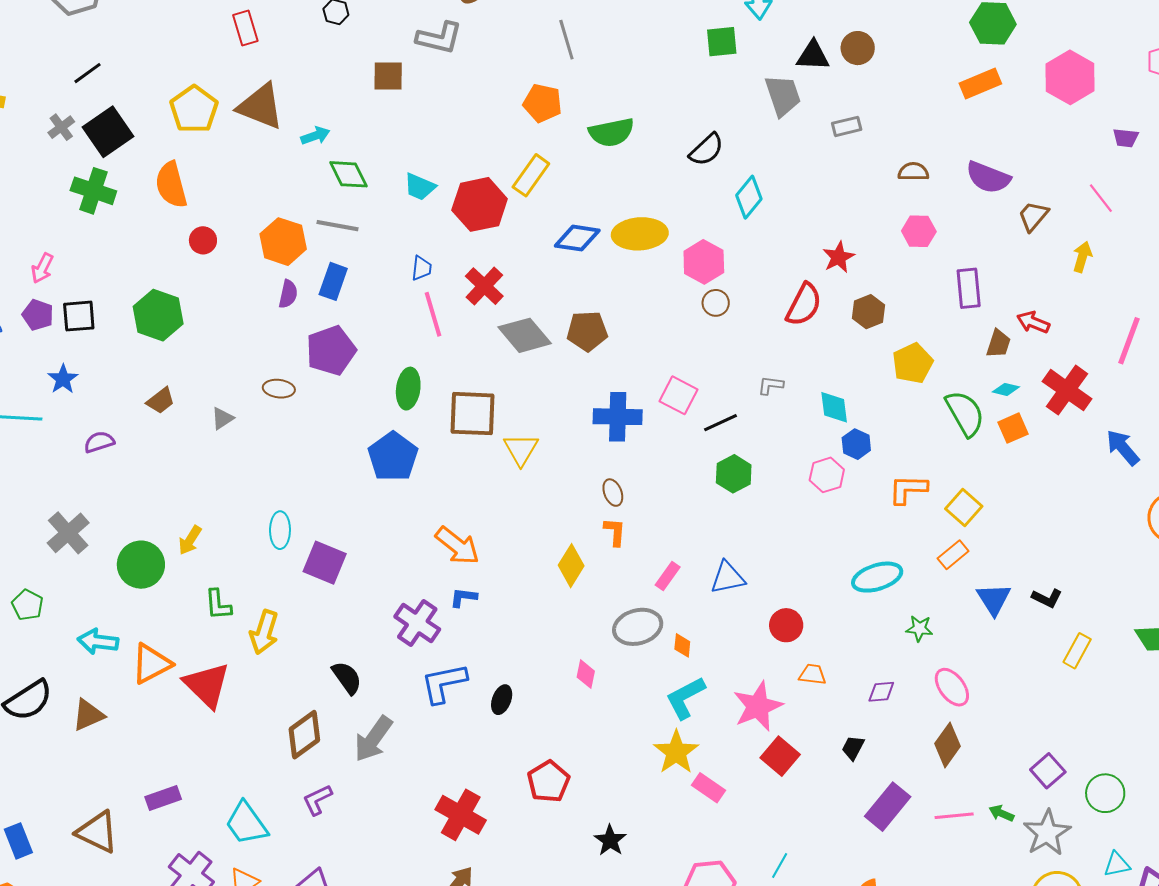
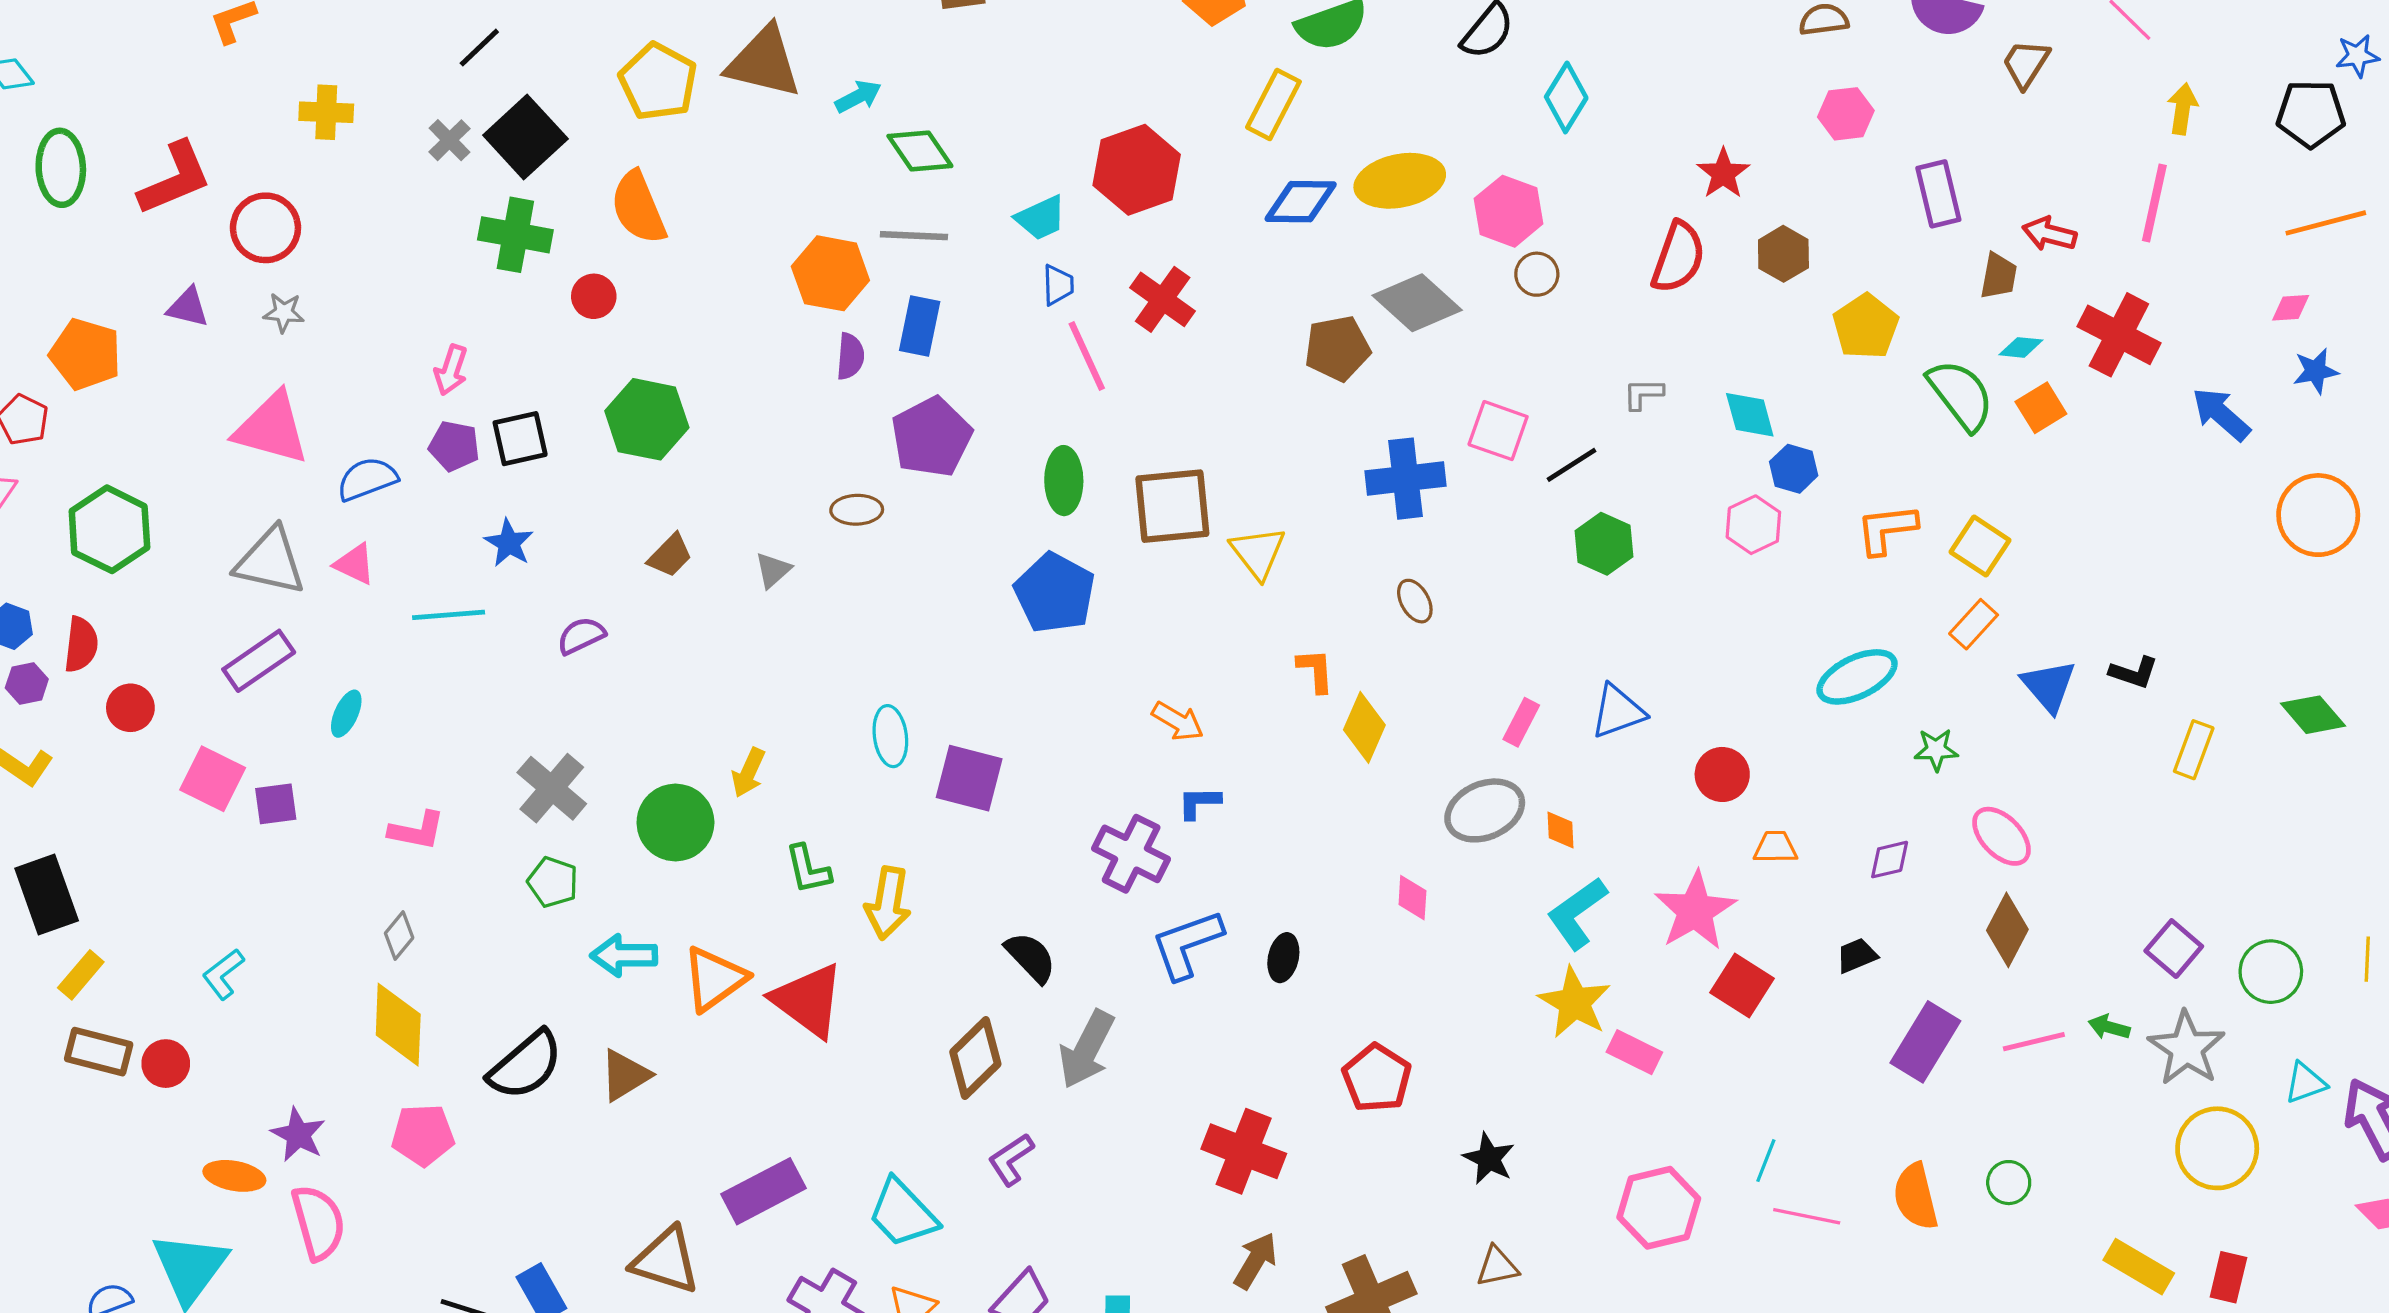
yellow rectangle: (531, 175) -> (1273, 104), moved
cyan trapezoid: (420, 187) -> (1041, 218), moved, turned -40
red circle: (203, 240) -> (594, 296), moved
yellow arrow: (1082, 257) -> (2183, 109), moved
gray diamond: (525, 335) -> (1417, 303), moved
pink line: (1129, 341) -> (2154, 203), moved
orange L-shape: (615, 532) -> (1316, 670), moved
orange arrow: (457, 546) -> (1178, 721), size x0.7
green pentagon: (27, 605) -> (553, 882), moved
black trapezoid: (853, 748) -> (1857, 956), turned 48
purple rectangle: (163, 798) -> (763, 1191), size x1.4

